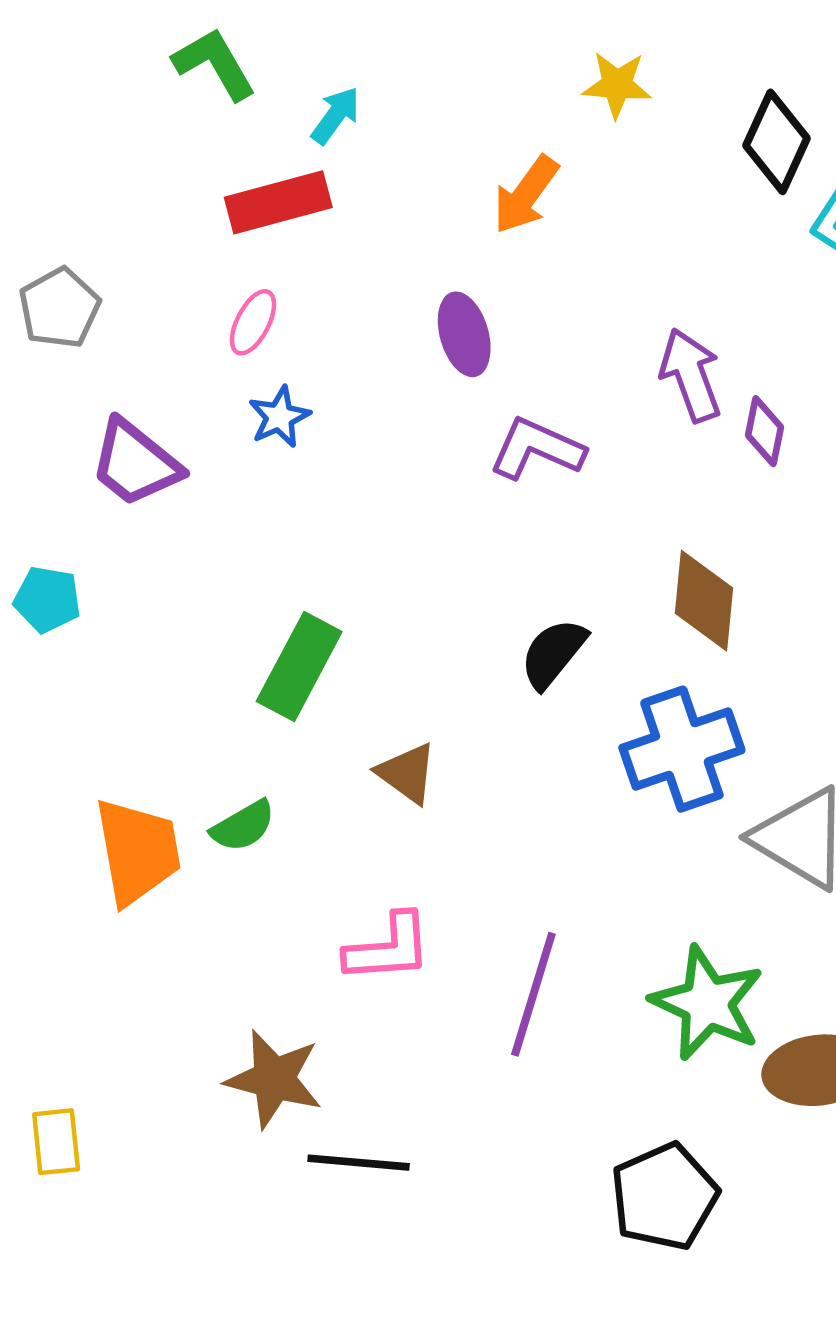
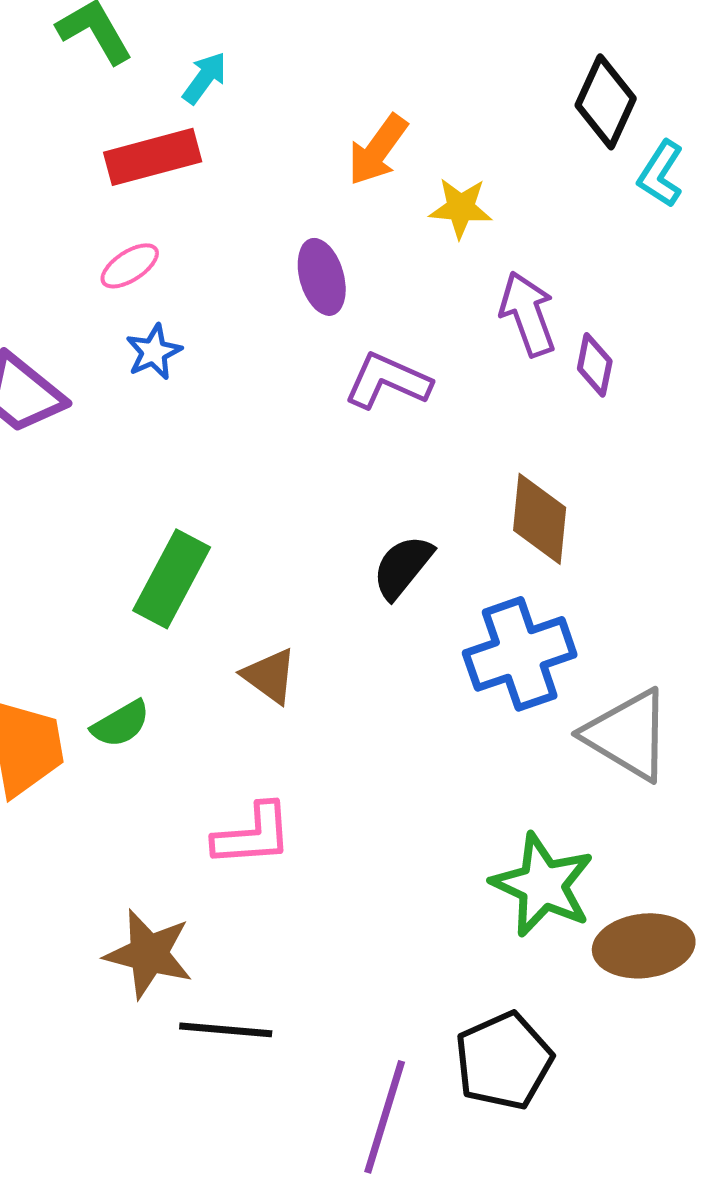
yellow star: (617, 85) -> (461, 208), moved
pink ellipse: (253, 322) -> (130, 266), turned 30
purple line: (533, 994) -> (385, 1117), moved

